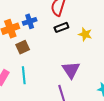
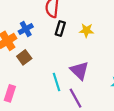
black rectangle: (61, 27) -> (60, 28), turned -40
cyan line: (24, 75) -> (57, 82), moved

